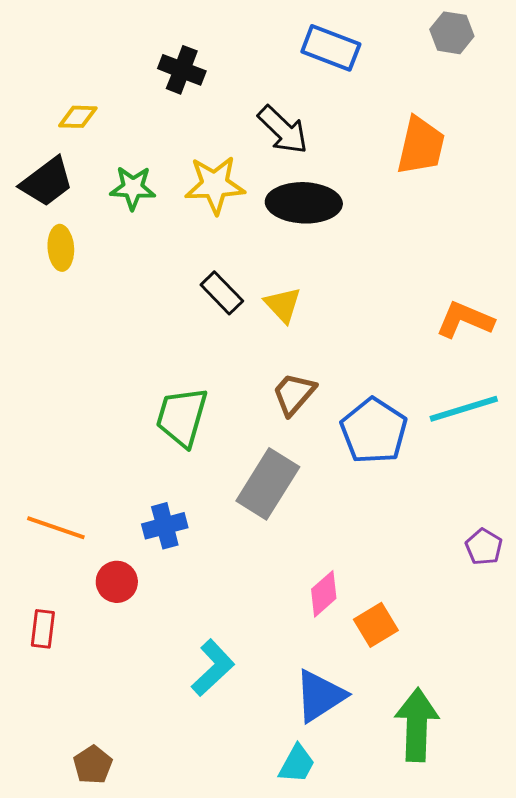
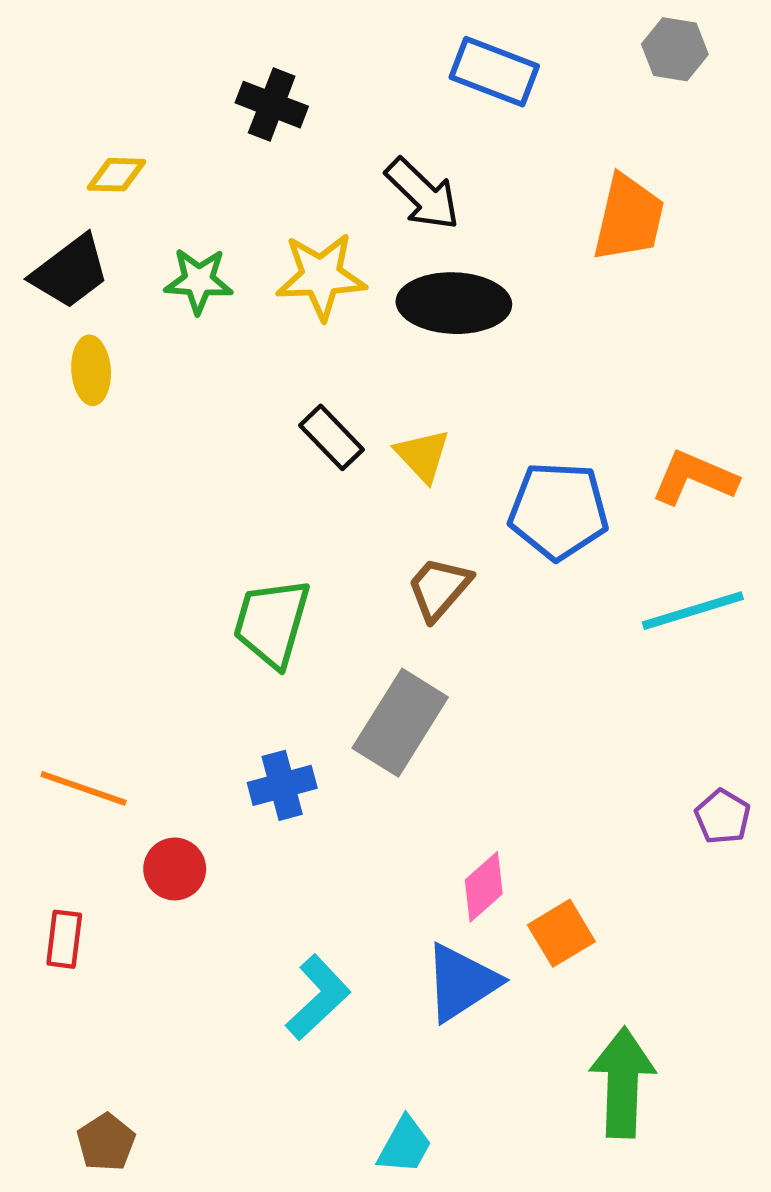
blue pentagon: (374, 431) -> (558, 511), moved, turned -30
blue cross: (165, 526) -> (282, 785), moved
blue triangle: (320, 696) -> (461, 982), moved
cyan trapezoid: (297, 764) -> (405, 1145), moved
brown pentagon: (93, 765) -> (106, 1142), moved

